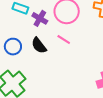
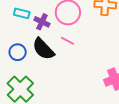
black semicircle: (39, 45) -> (43, 49), size x1.4

